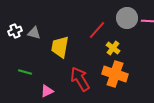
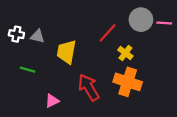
white cross: (15, 31) -> (16, 34), turned 32
green line: (25, 72) -> (28, 70), moved

